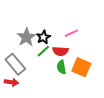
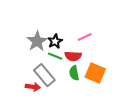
green line: (43, 51) -> (55, 56), turned 64
gray rectangle: (15, 64) -> (44, 75), moved
red arrow: (11, 82) -> (33, 87), moved

